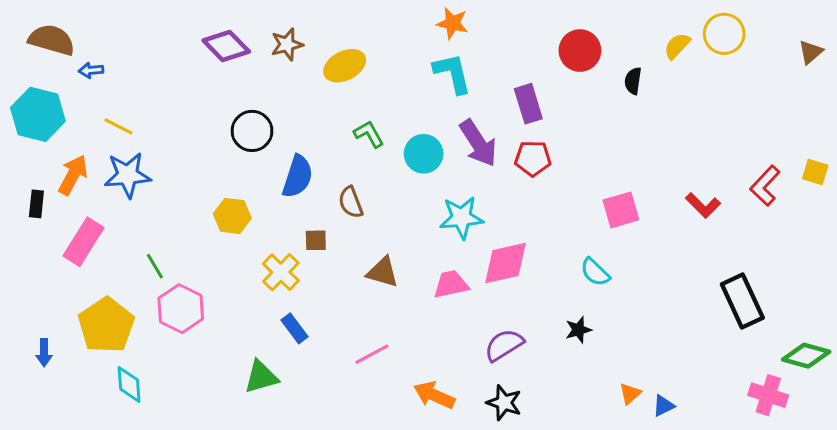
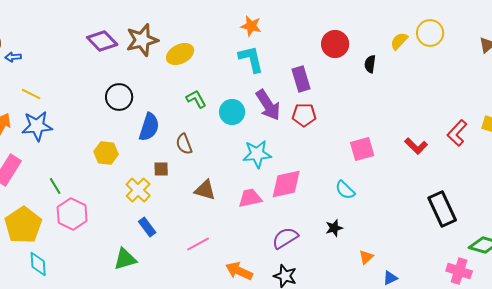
brown star: (287, 44) -> (142, 40), size x1.5
orange triangle: (630, 394) -> (366, 257), moved

